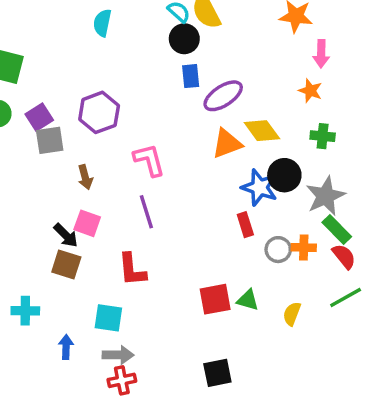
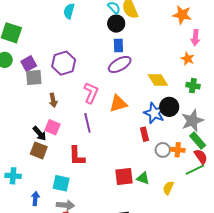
purple ellipse: (223, 96) -> (120, 64), moved
orange triangle: (227, 144) -> (118, 104), moved
pink L-shape: (149, 160) -> (91, 93), turned 35
green line: (346, 297) -> (195, 170), moved

